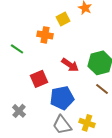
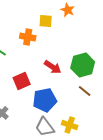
yellow square: (63, 19) -> (46, 21), turned 32

